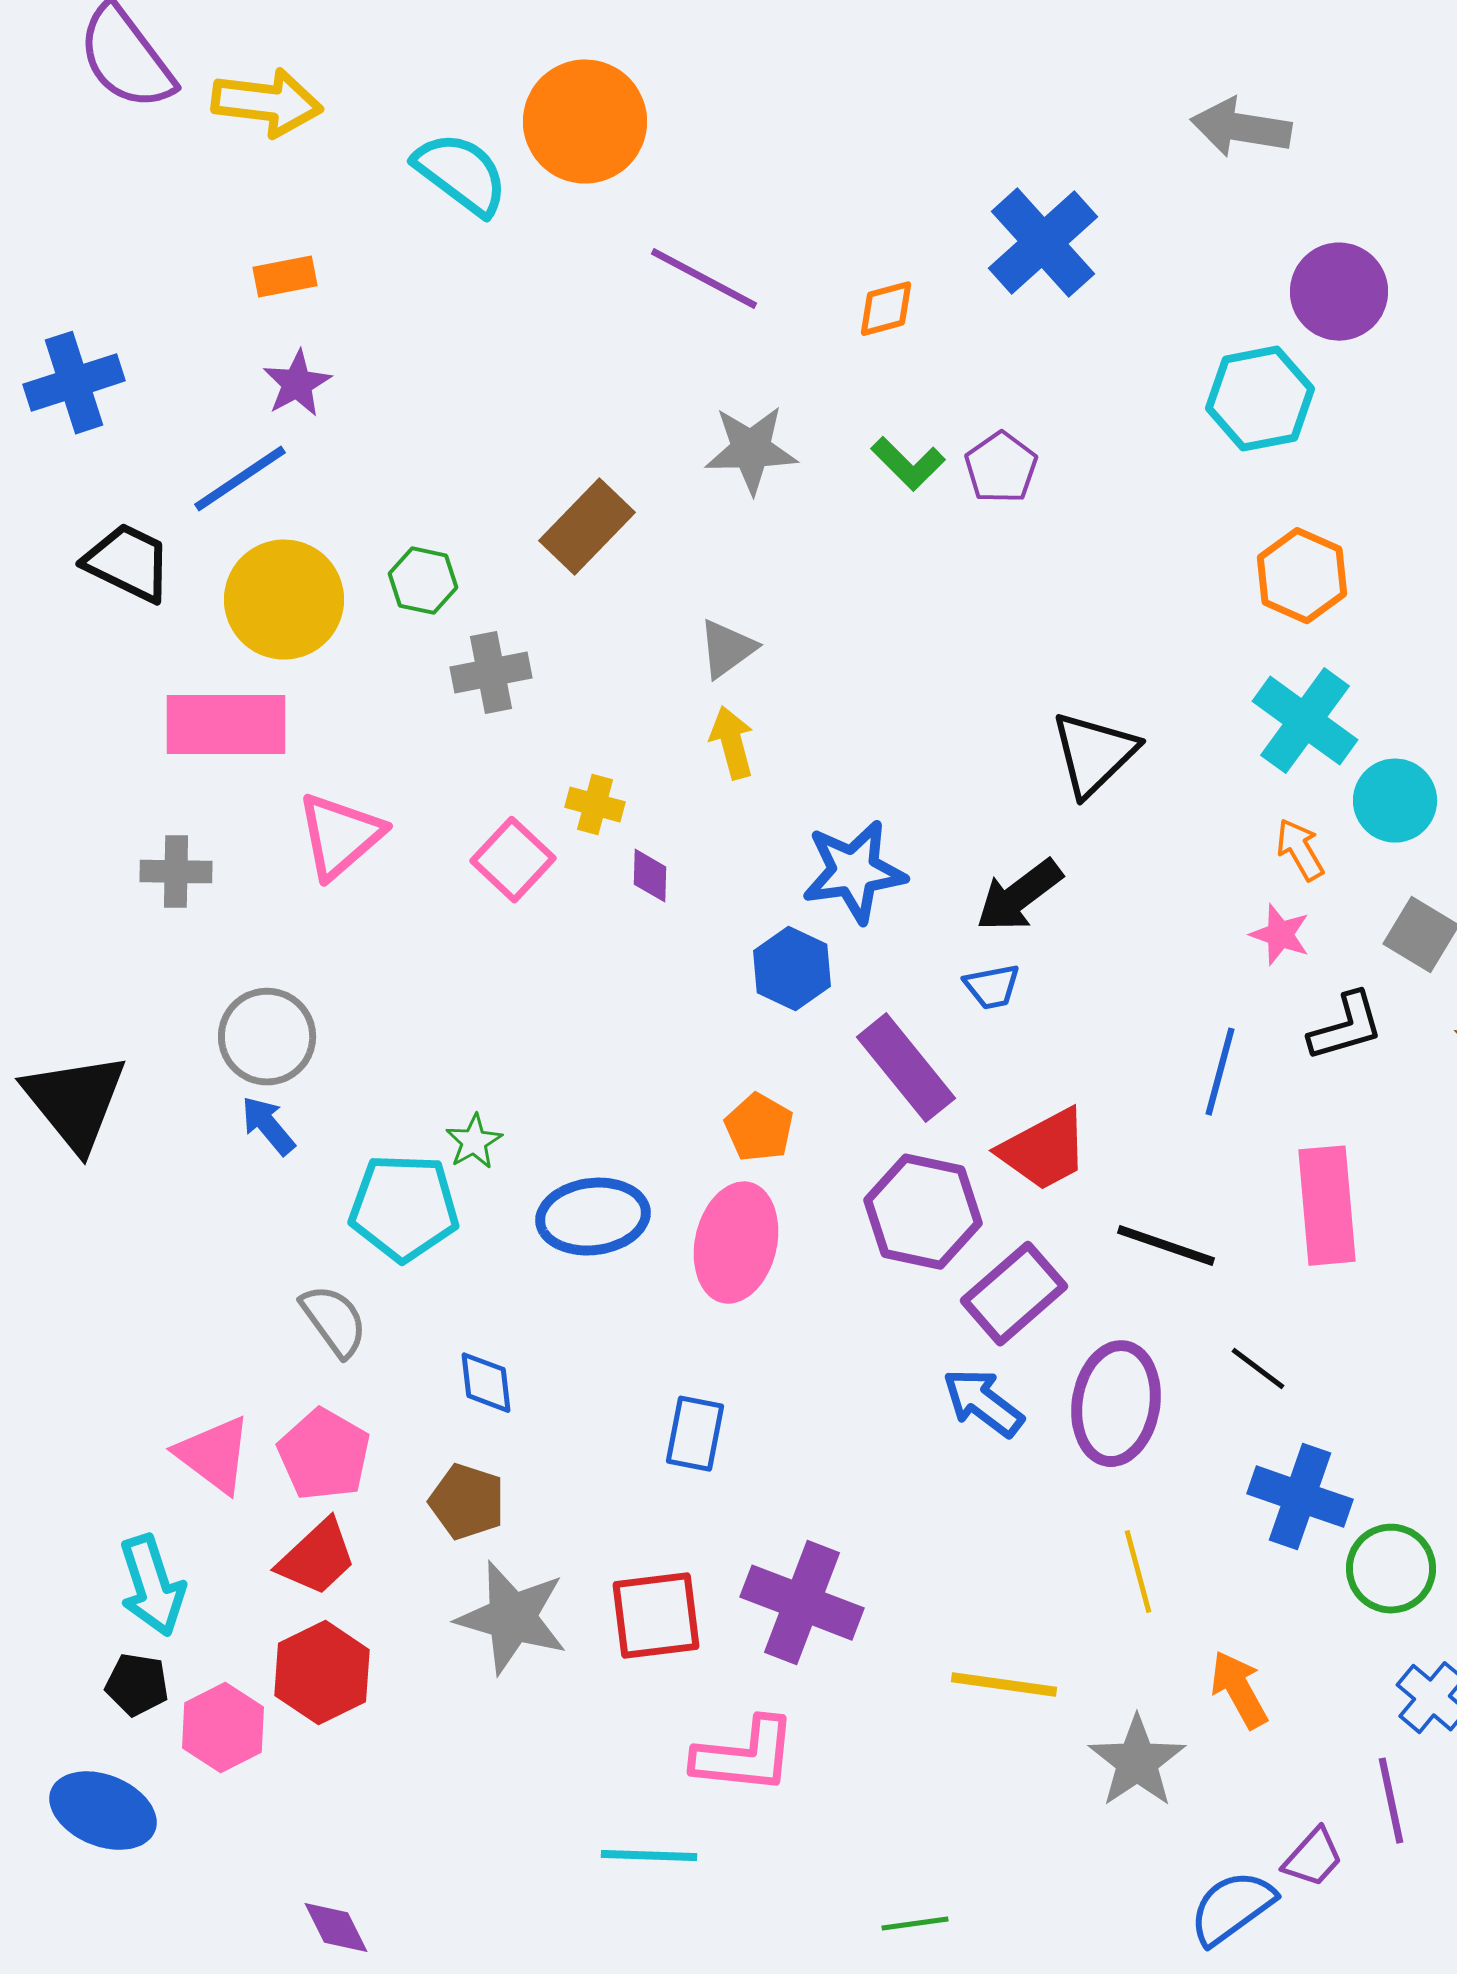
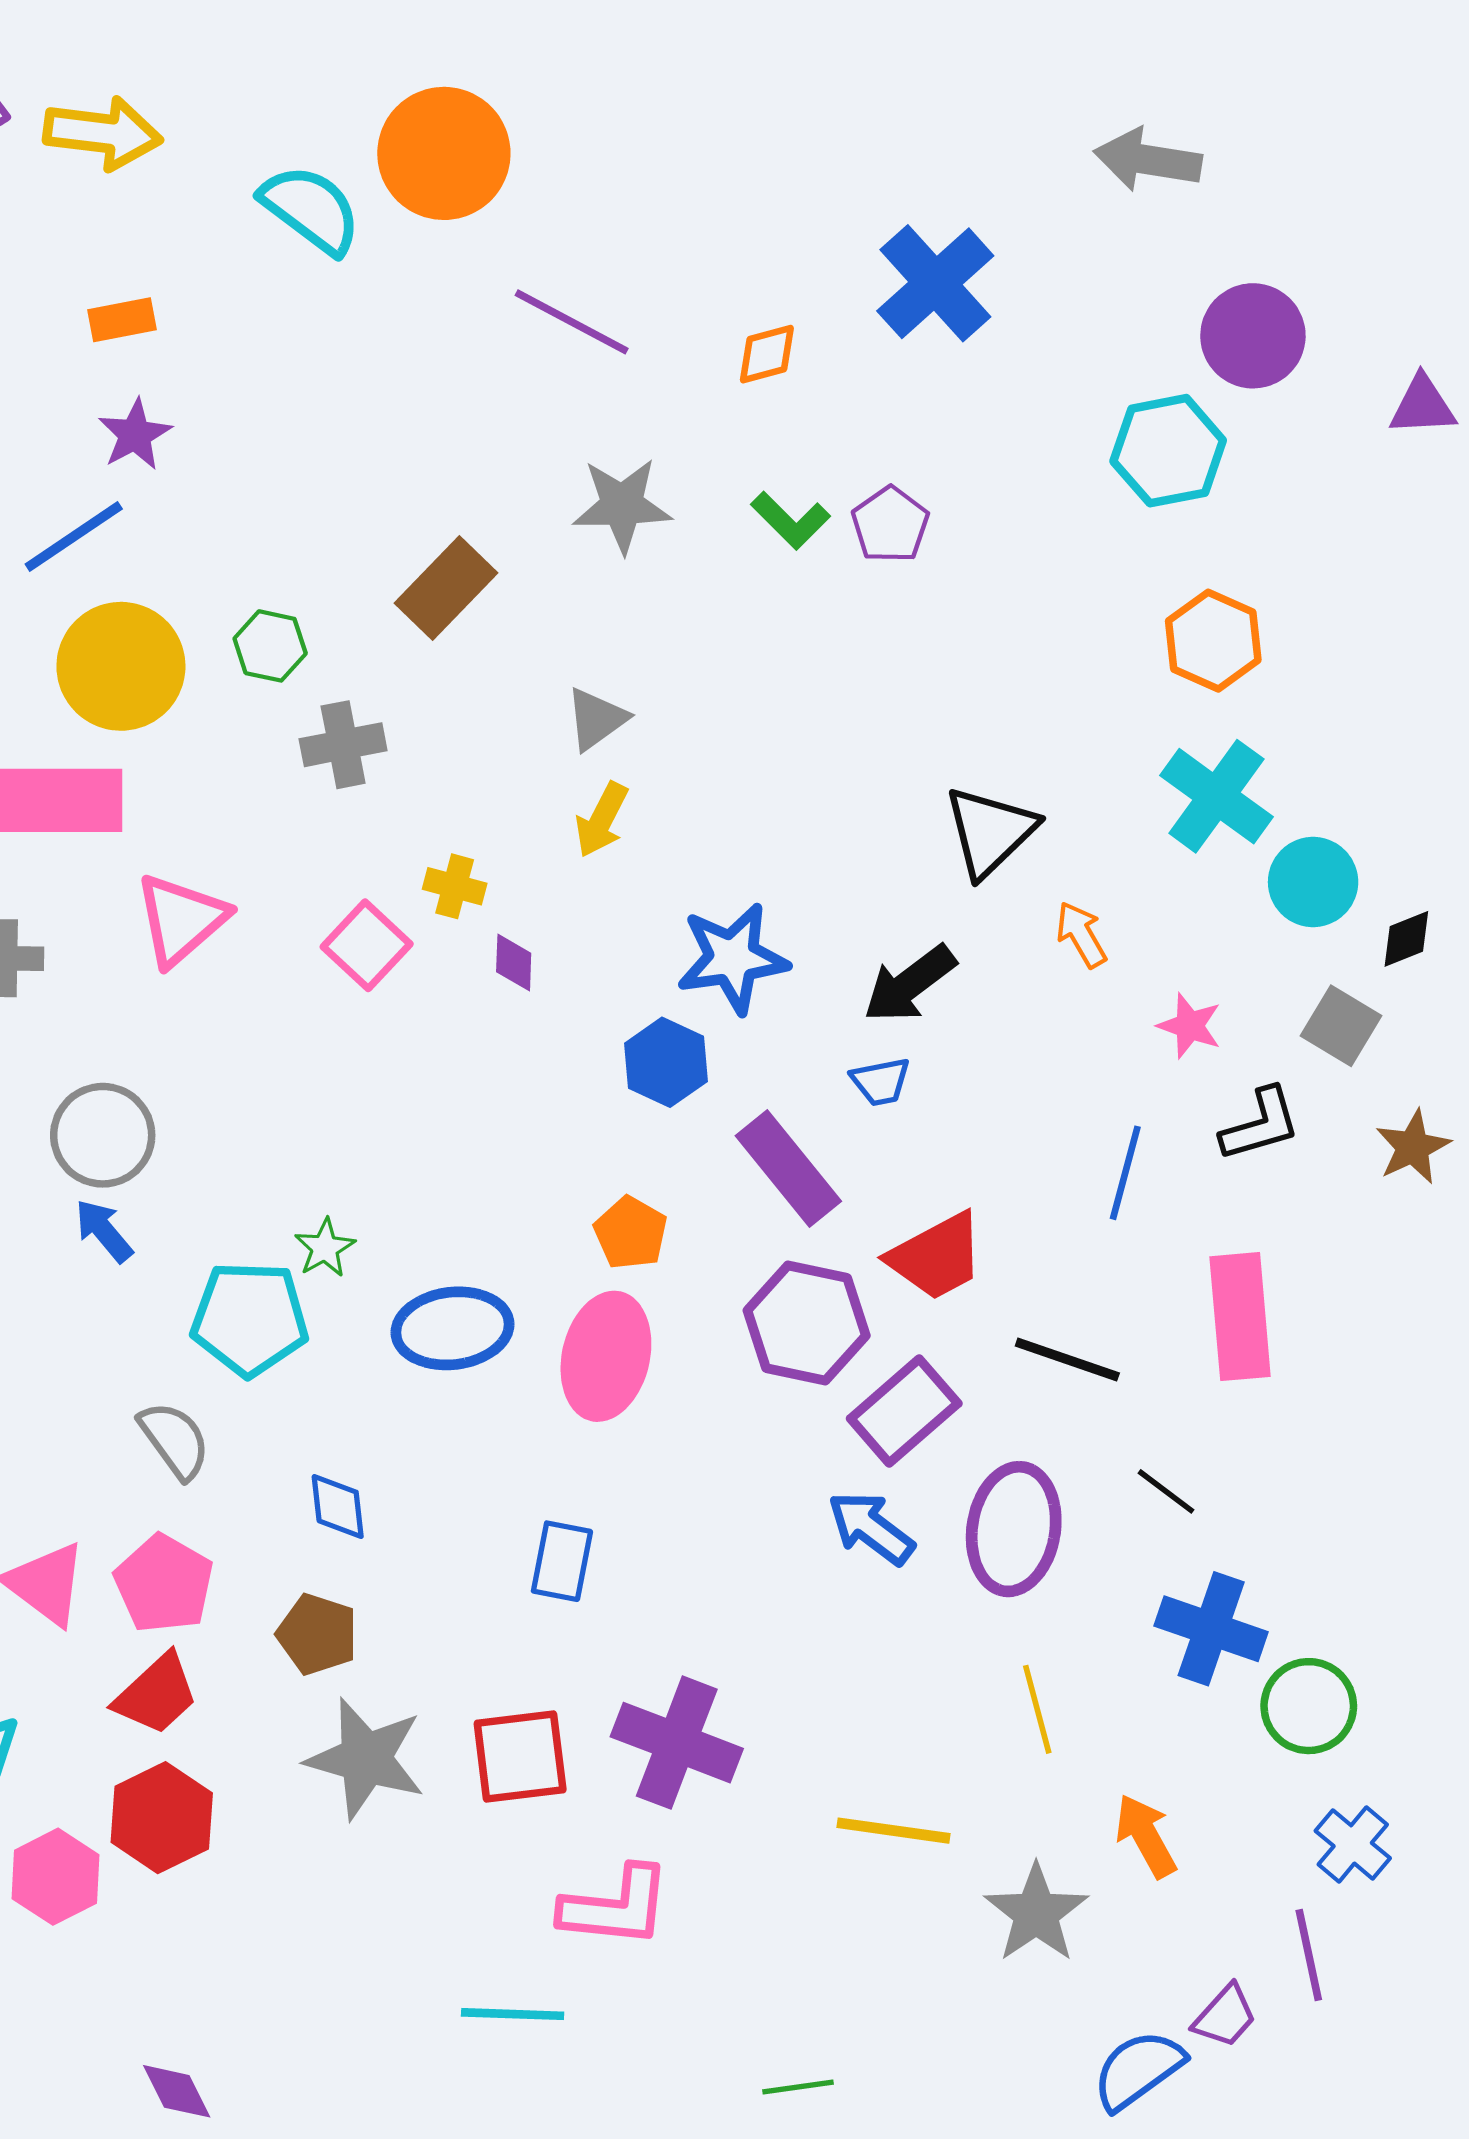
yellow arrow: (732, 743) -> (602, 820), turned -138
orange arrow: (1300, 850) -> (1081, 935), moved

